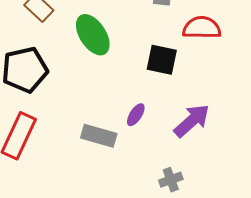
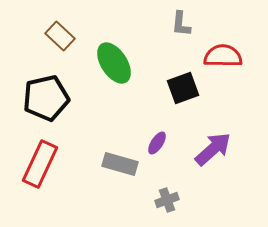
black square: (162, 60) -> (183, 88), turned -32
gray cross: (171, 180) -> (167, 200), moved

